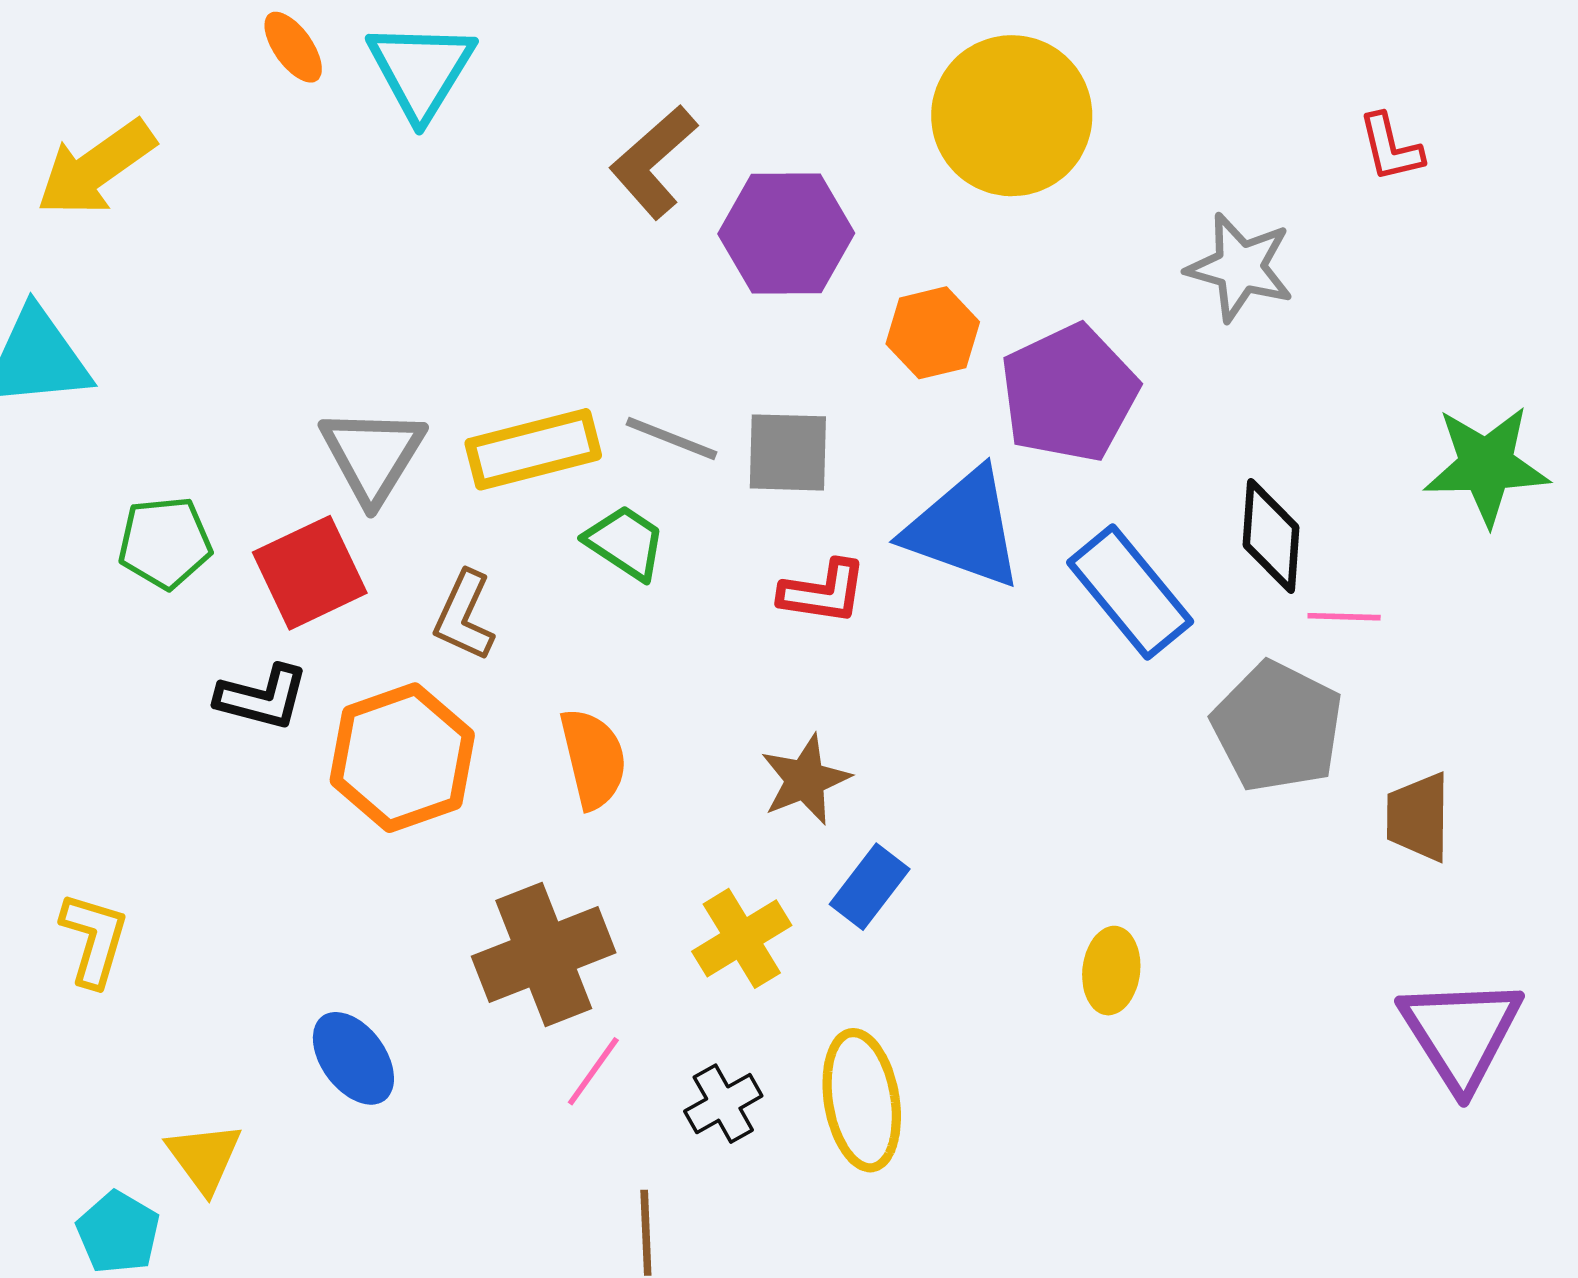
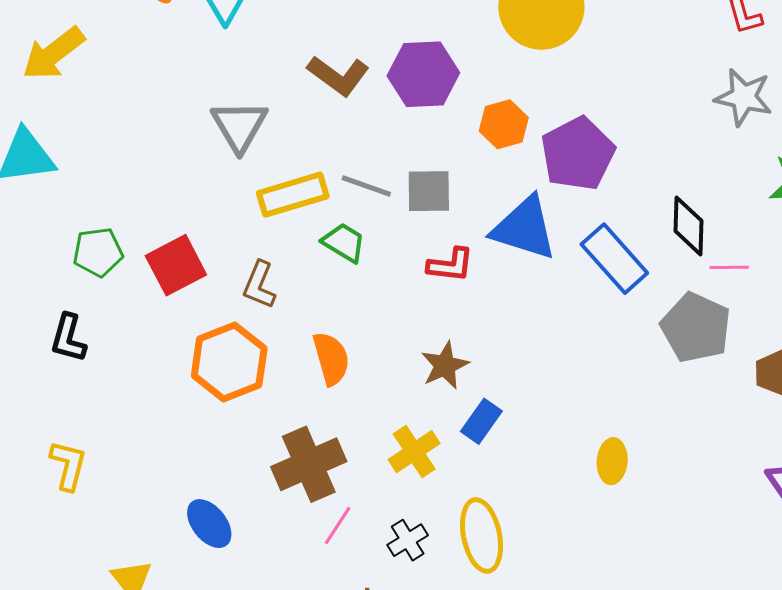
brown L-shape: (653, 162) -> (338, 76), moved, turned -100
gray star: (1240, 267) -> (744, 97), moved
gray triangle: (372, 455) -> (239, 126), moved
black L-shape: (262, 697) -> (68, 338), moved, turned 93

